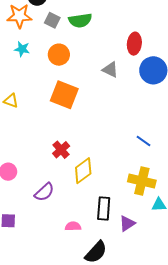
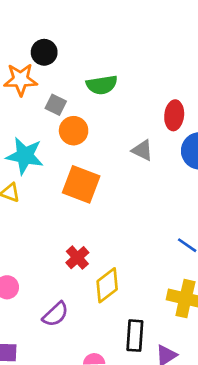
gray square: (52, 20) -> (56, 105), moved
cyan star: (22, 49) -> (25, 156), moved, size x1.8

